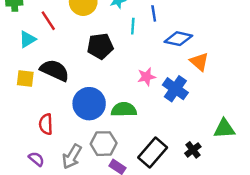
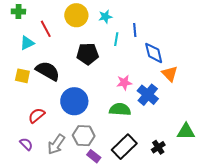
blue diamond: (178, 39) -> (154, 53), turned 60
green semicircle: (124, 110) -> (120, 109), moved
red semicircle: (46, 124) -> (37, 115), turned 48

